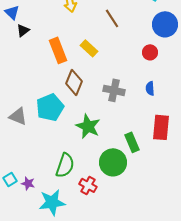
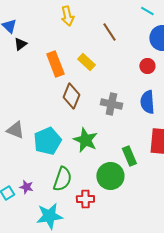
blue semicircle: (150, 88) -> (147, 102), size x1.6
cyan pentagon: (50, 107) -> (47, 141), moved
purple star: (28, 183) -> (26, 187), moved
red cross: (88, 185) -> (85, 199), turned -30

